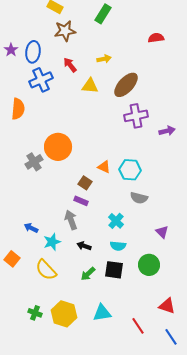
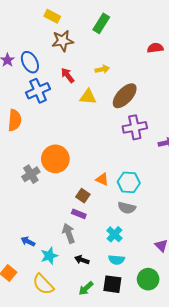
blue ellipse: (33, 52) -> (30, 62), turned -35
gray semicircle: (139, 198) -> (127, 208), moved

